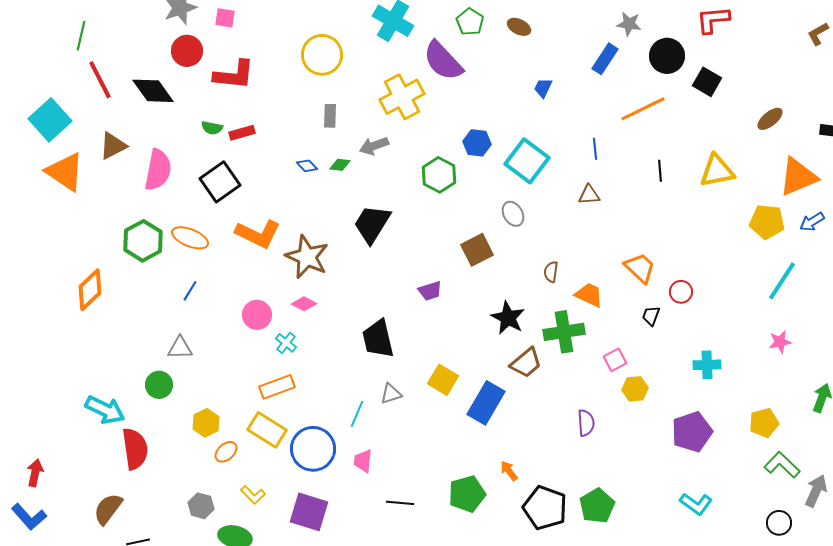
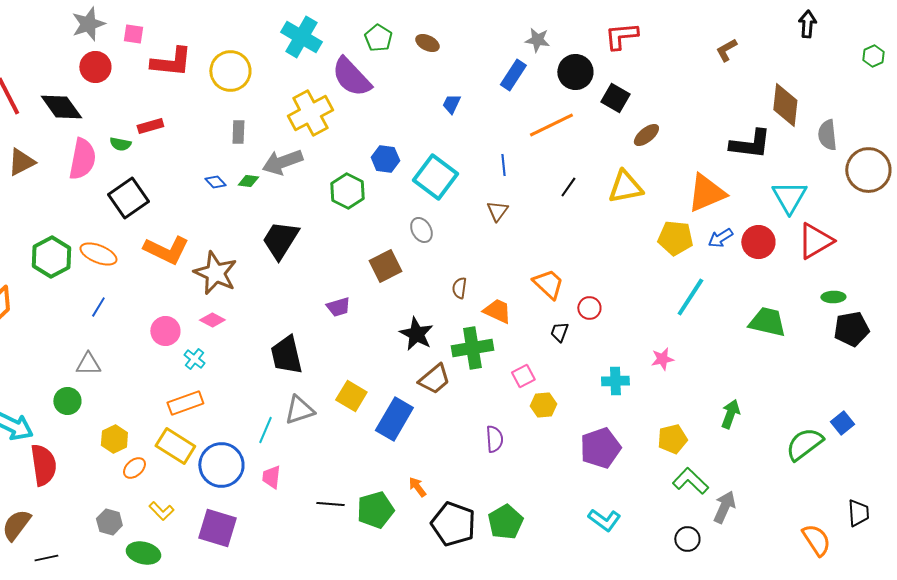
red L-shape: (234, 75) -> (171, 62), moved
brown ellipse: (770, 119) -> (646, 135), moved
red rectangle: (242, 133) -> (150, 126), moved
gray arrow: (374, 146) -> (282, 162), size x1.4
pink semicircle: (158, 170) -> (82, 159), moved
black line: (660, 171) -> (568, 187), turned 40
brown triangle: (589, 195) -> (497, 211), turned -50
pink star: (780, 342) -> (662, 359), moved
gray triangle: (391, 394) -> (299, 410), size x1.4
black line: (400, 503) -> (330, 504), moved

